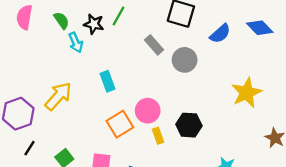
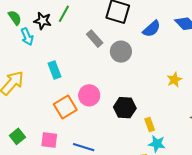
yellow star: (247, 93) -> (174, 80), size x0.6
yellow rectangle: (158, 136) -> (150, 124), moved

